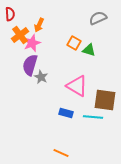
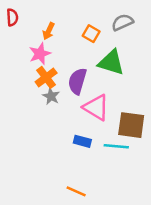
orange cross: (20, 35) -> (46, 77), moved
orange square: (74, 43) -> (91, 34), moved
green triangle: (89, 50) -> (111, 62), size x1.6
purple semicircle: (30, 65) -> (77, 81), moved

